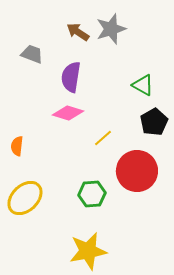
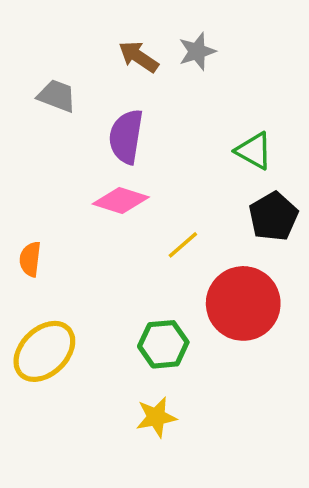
gray star: (111, 29) -> (197, 51), size x0.7
yellow star: (88, 251) -> (156, 417), moved, size x0.6

